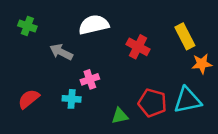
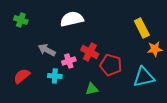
red cross: (138, 47) -> (90, 52), moved
gray arrow: (61, 52) -> (47, 50), moved
red pentagon: (152, 103) -> (111, 65), moved

